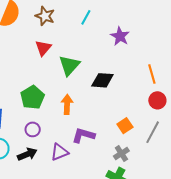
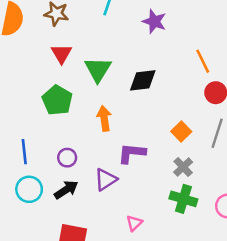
green pentagon: (32, 97) -> (57, 100), moved

